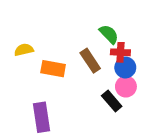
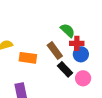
pink circle: (126, 87) -> (83, 78), moved
black rectangle: (112, 101) -> (65, 69), moved

